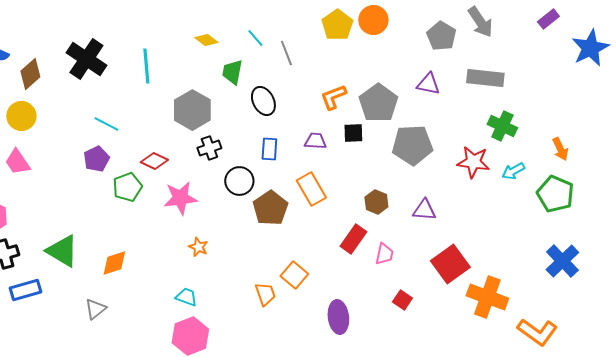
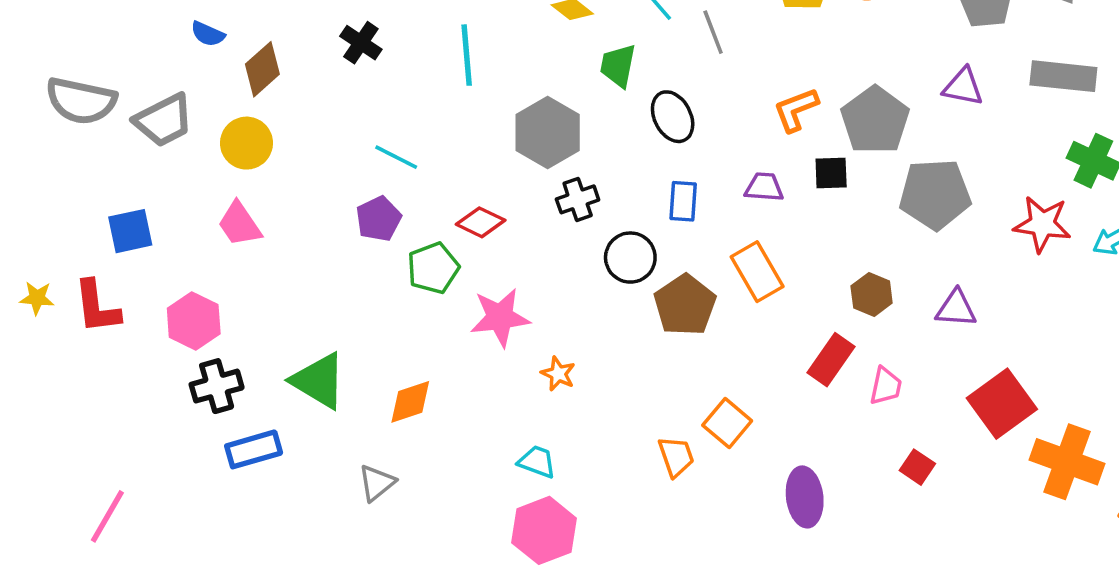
black cross: (86, 59) -> (361, 43), size x0.6
pink star: (180, 198) -> (500, 317), moved

